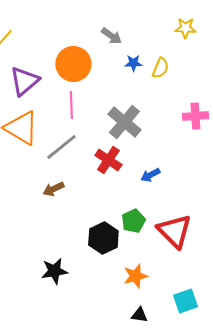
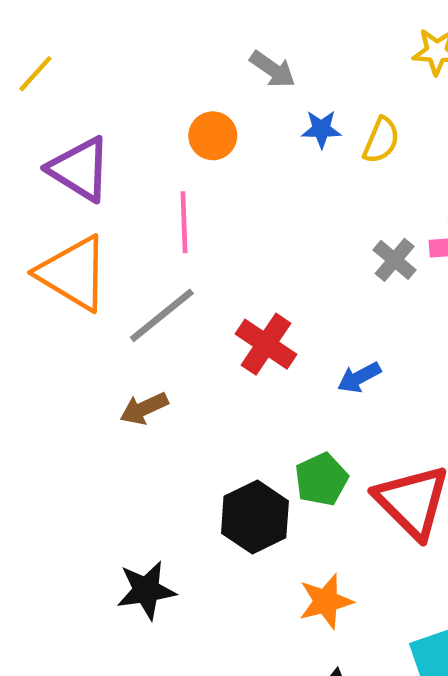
orange circle: (73, 64) -> (213, 136), moved, size x0.6
purple triangle: (24, 81) -> (80, 169), turned -48
gray cross: (124, 122) -> (395, 260), moved, size x0.6

